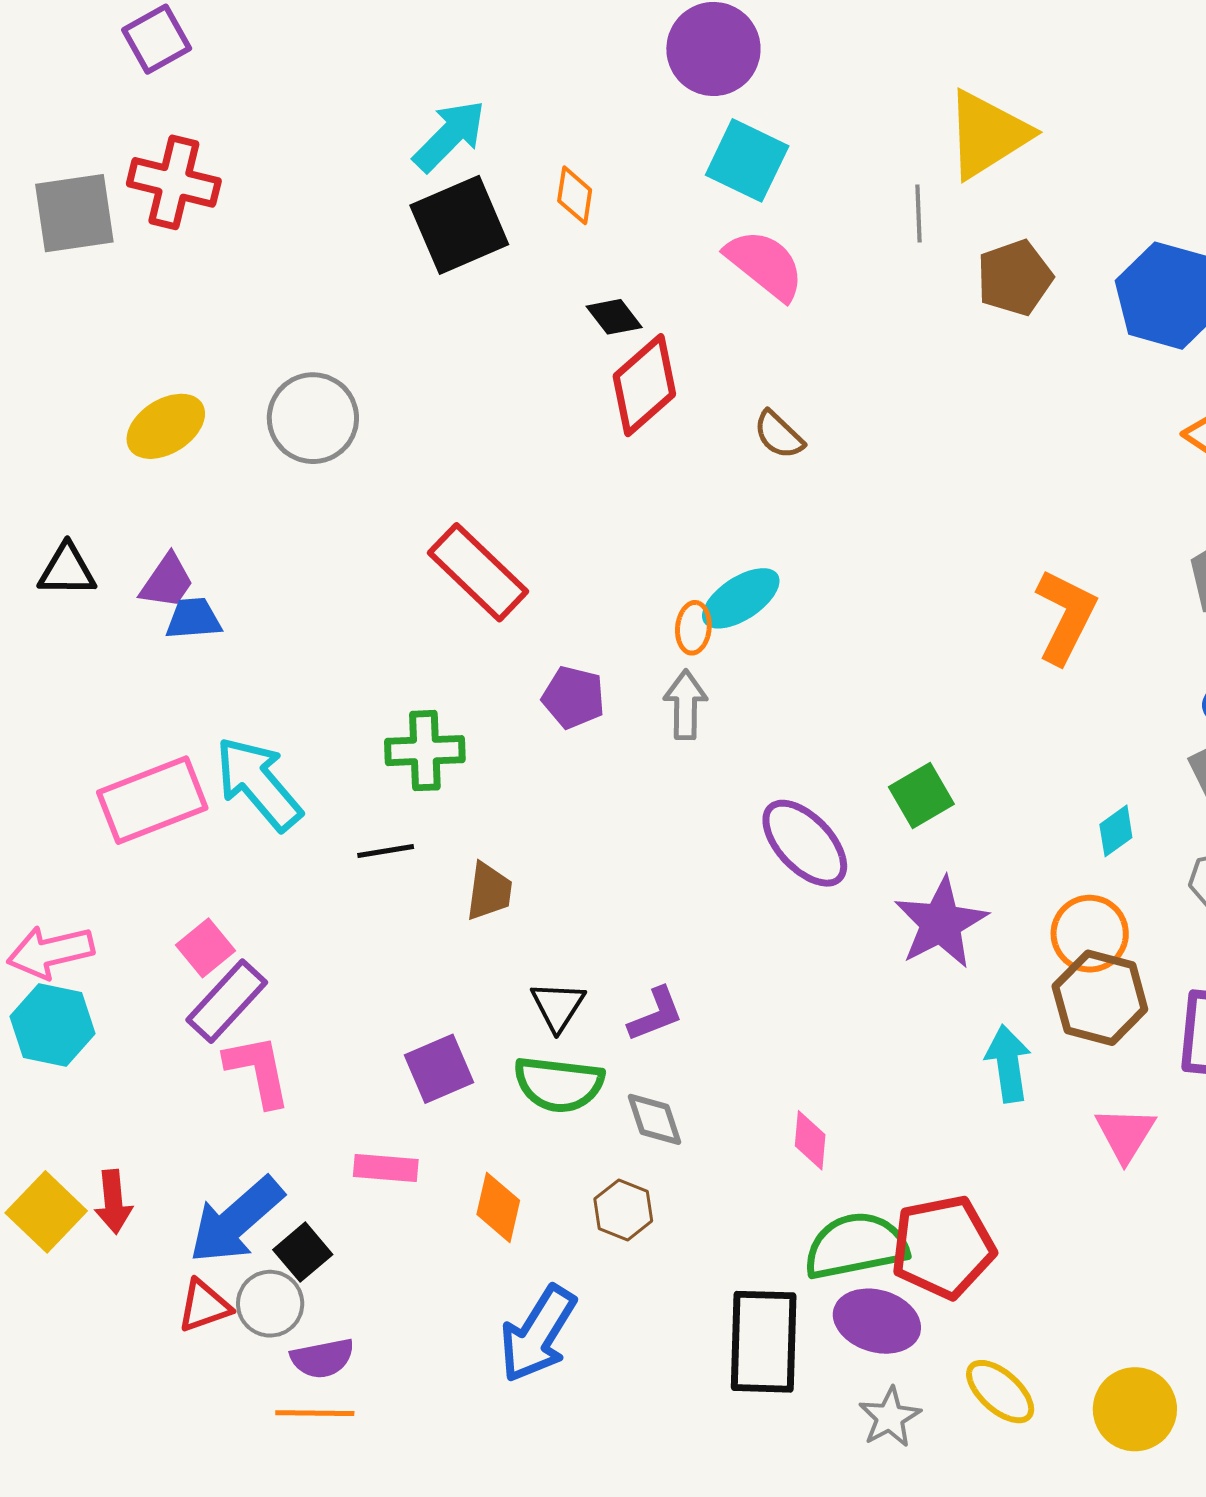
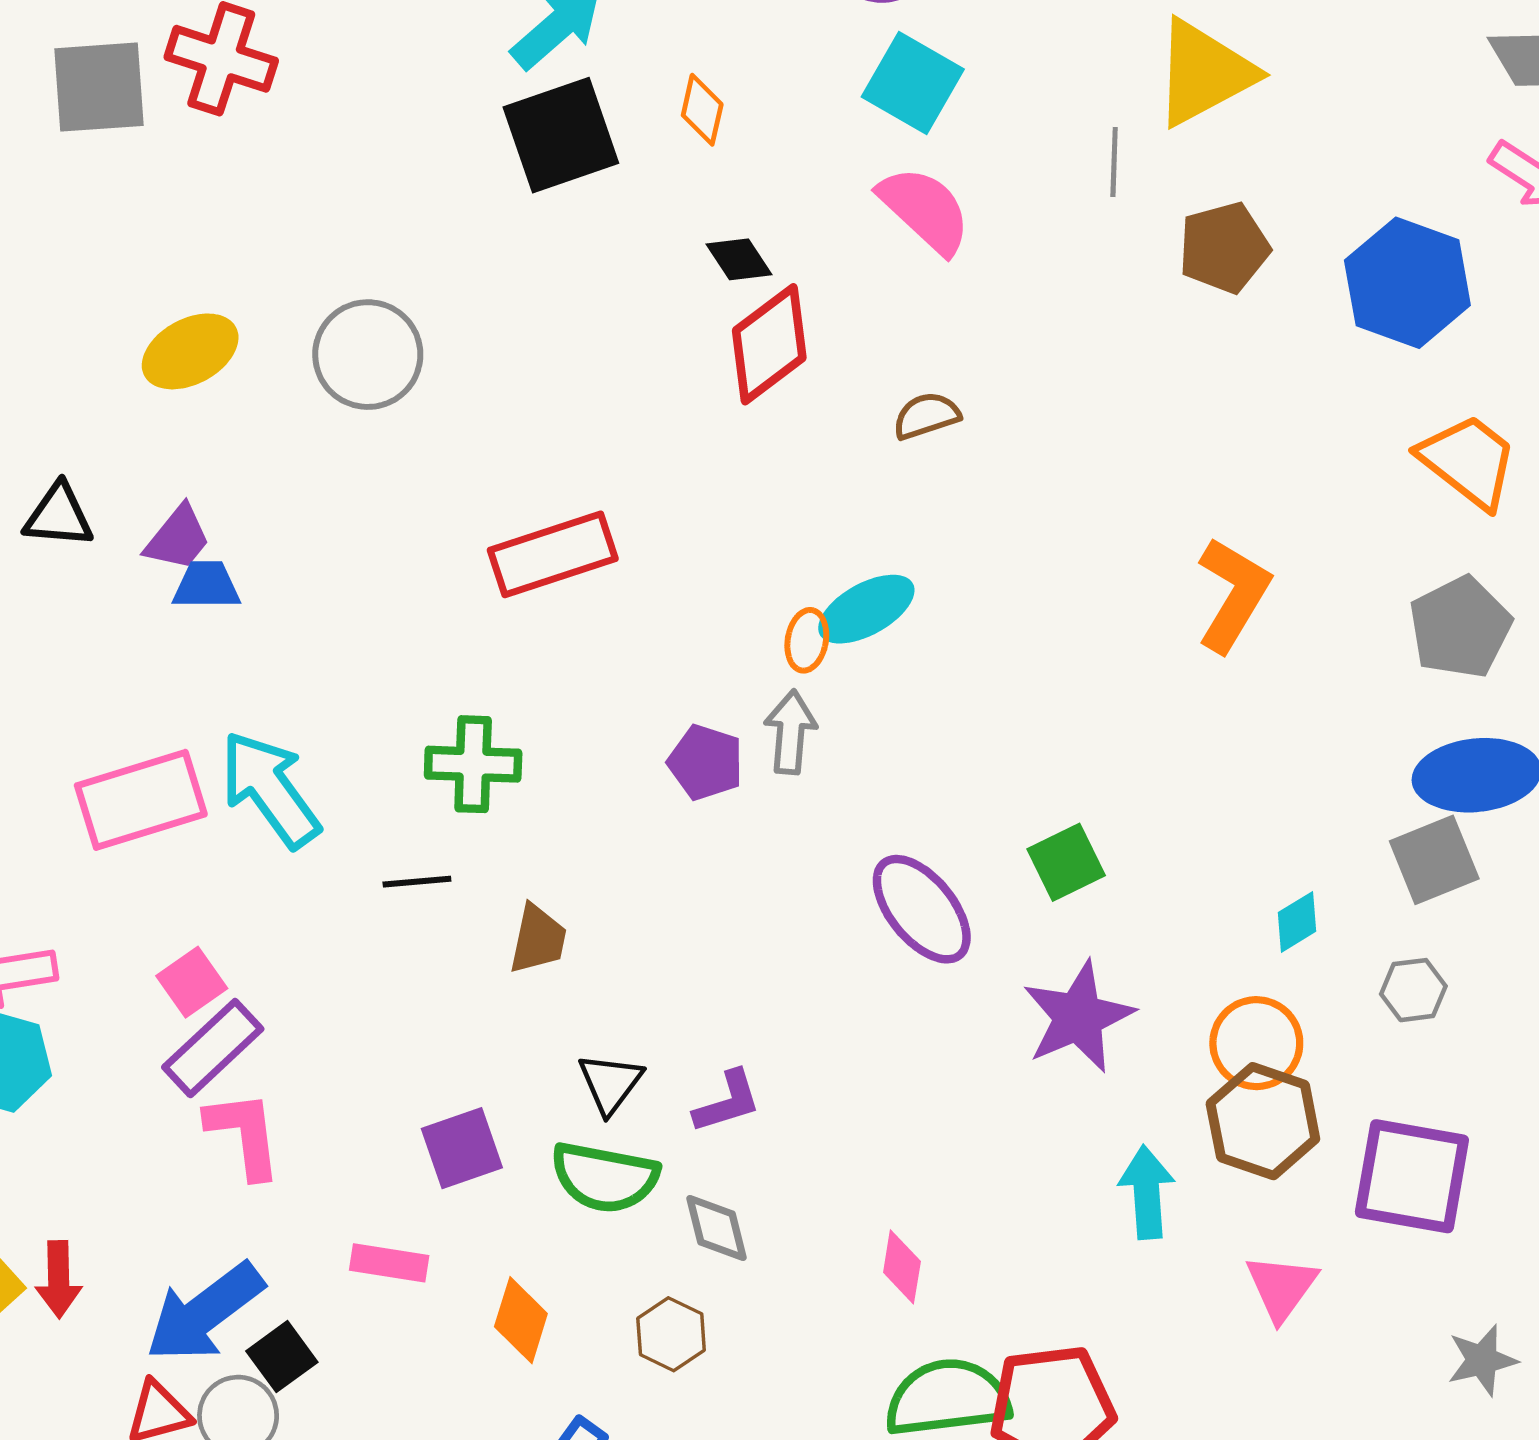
brown semicircle: (779, 435) -> (926, 416), turned 114
red rectangle: (478, 572) -> (553, 554), turned -66
orange L-shape: (1066, 616) -> (1233, 595), moved
purple pentagon: (574, 697) -> (706, 762), moved

